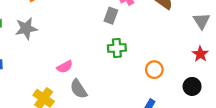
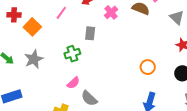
gray rectangle: (111, 16) -> (90, 33), moved
green cross: (117, 48) -> (72, 54), moved

